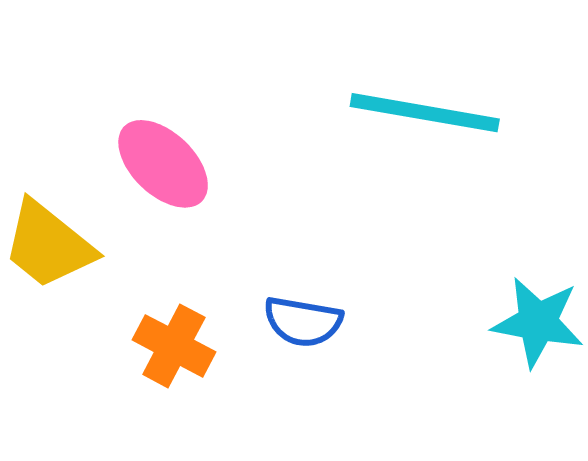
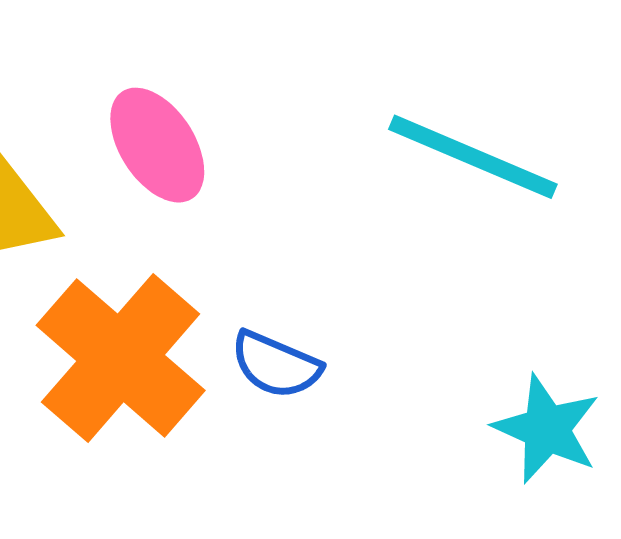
orange cross: (174, 346) -> (121, 358), size x1.8

